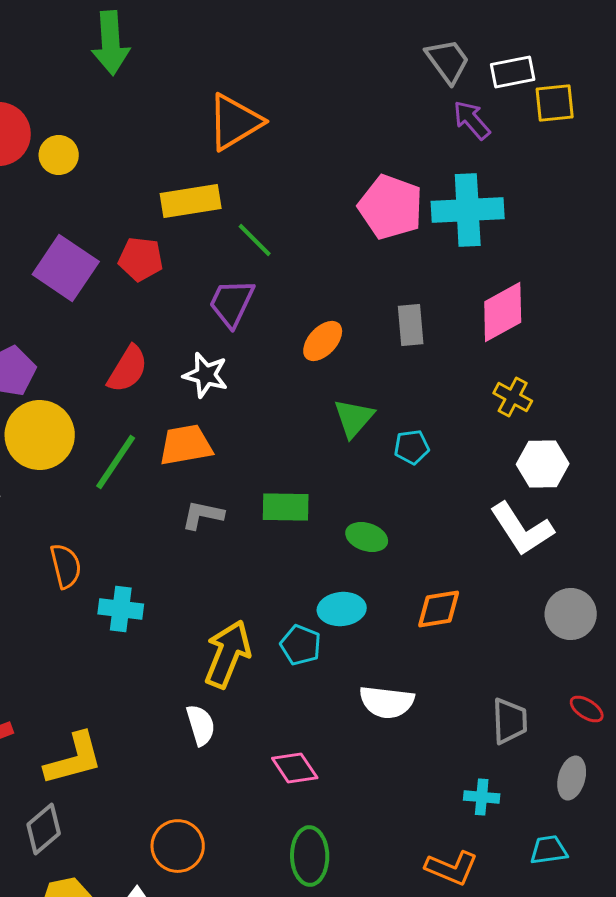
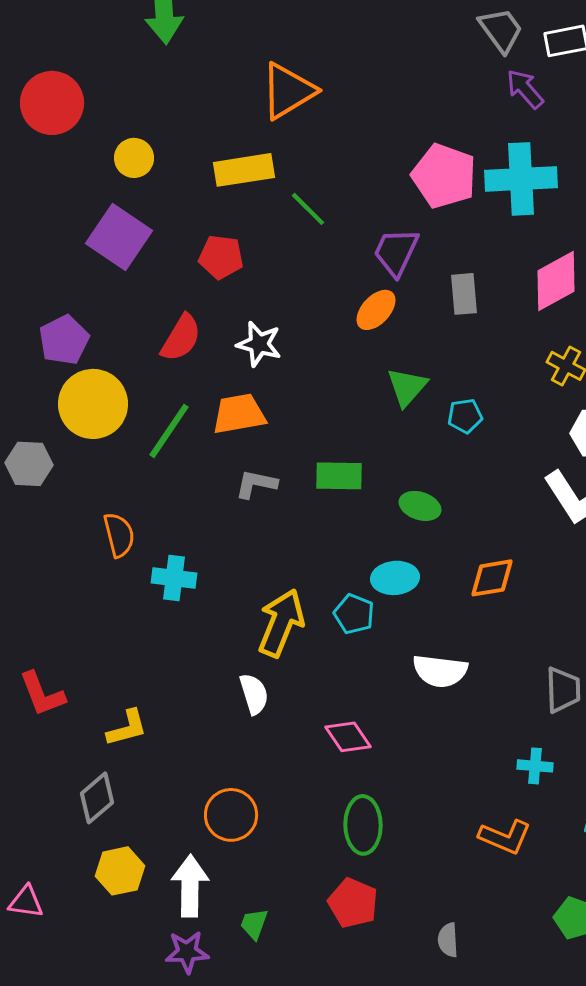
yellow circle: (59, 155) -> (134, 158), moved
red pentagon: (141, 259) -> (221, 257), moved
purple trapezoid: (232, 303) -> (396, 252), moved
yellow L-shape: (74, 759) -> (127, 728), size x0.7

